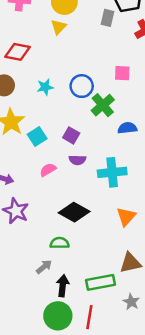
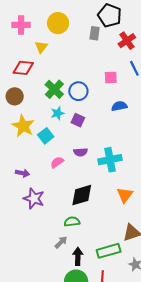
yellow triangle: (59, 27) -> (41, 47), moved
cyan star: (45, 87) -> (58, 113), moved
green cross: (103, 105) -> (54, 89), moved
blue semicircle: (127, 128) -> (119, 106), moved
purple square: (71, 135) -> (78, 120), moved
black diamond: (74, 212) -> (82, 195), turned -40

